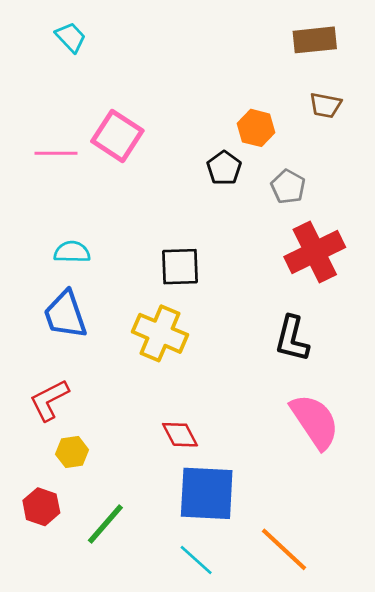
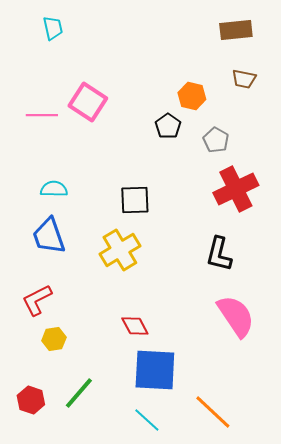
cyan trapezoid: (71, 37) -> (53, 28), turned 30
yellow cross: (160, 333) -> (120, 250), turned 36
red hexagon: (41, 507) -> (31, 400), moved

